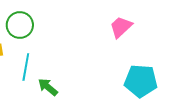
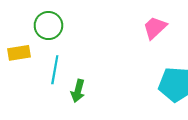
green arrow: (48, 87) -> (78, 91), turned -115

